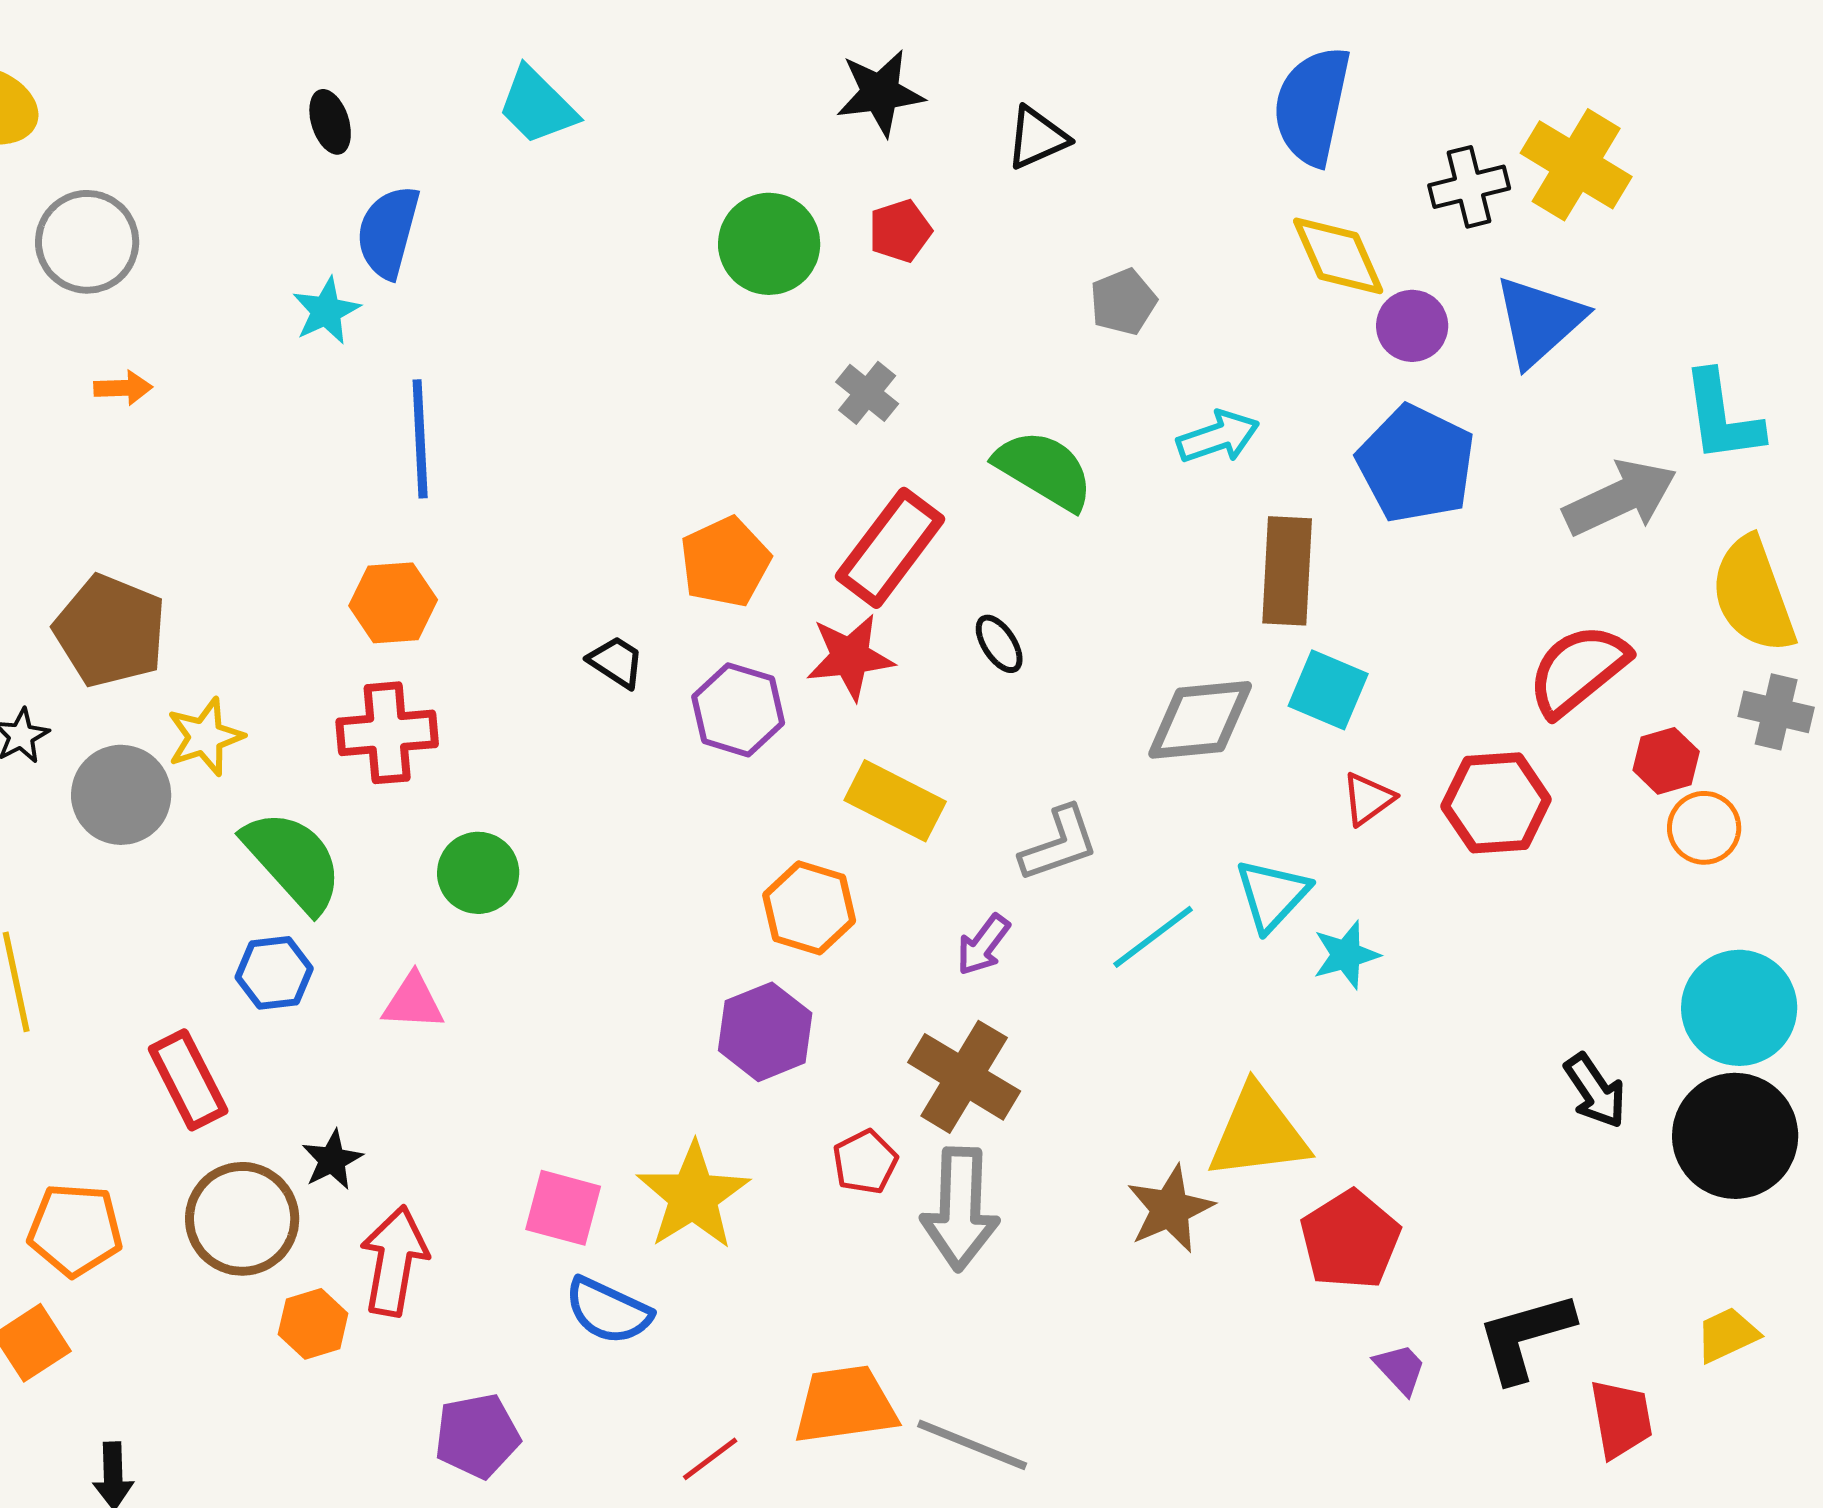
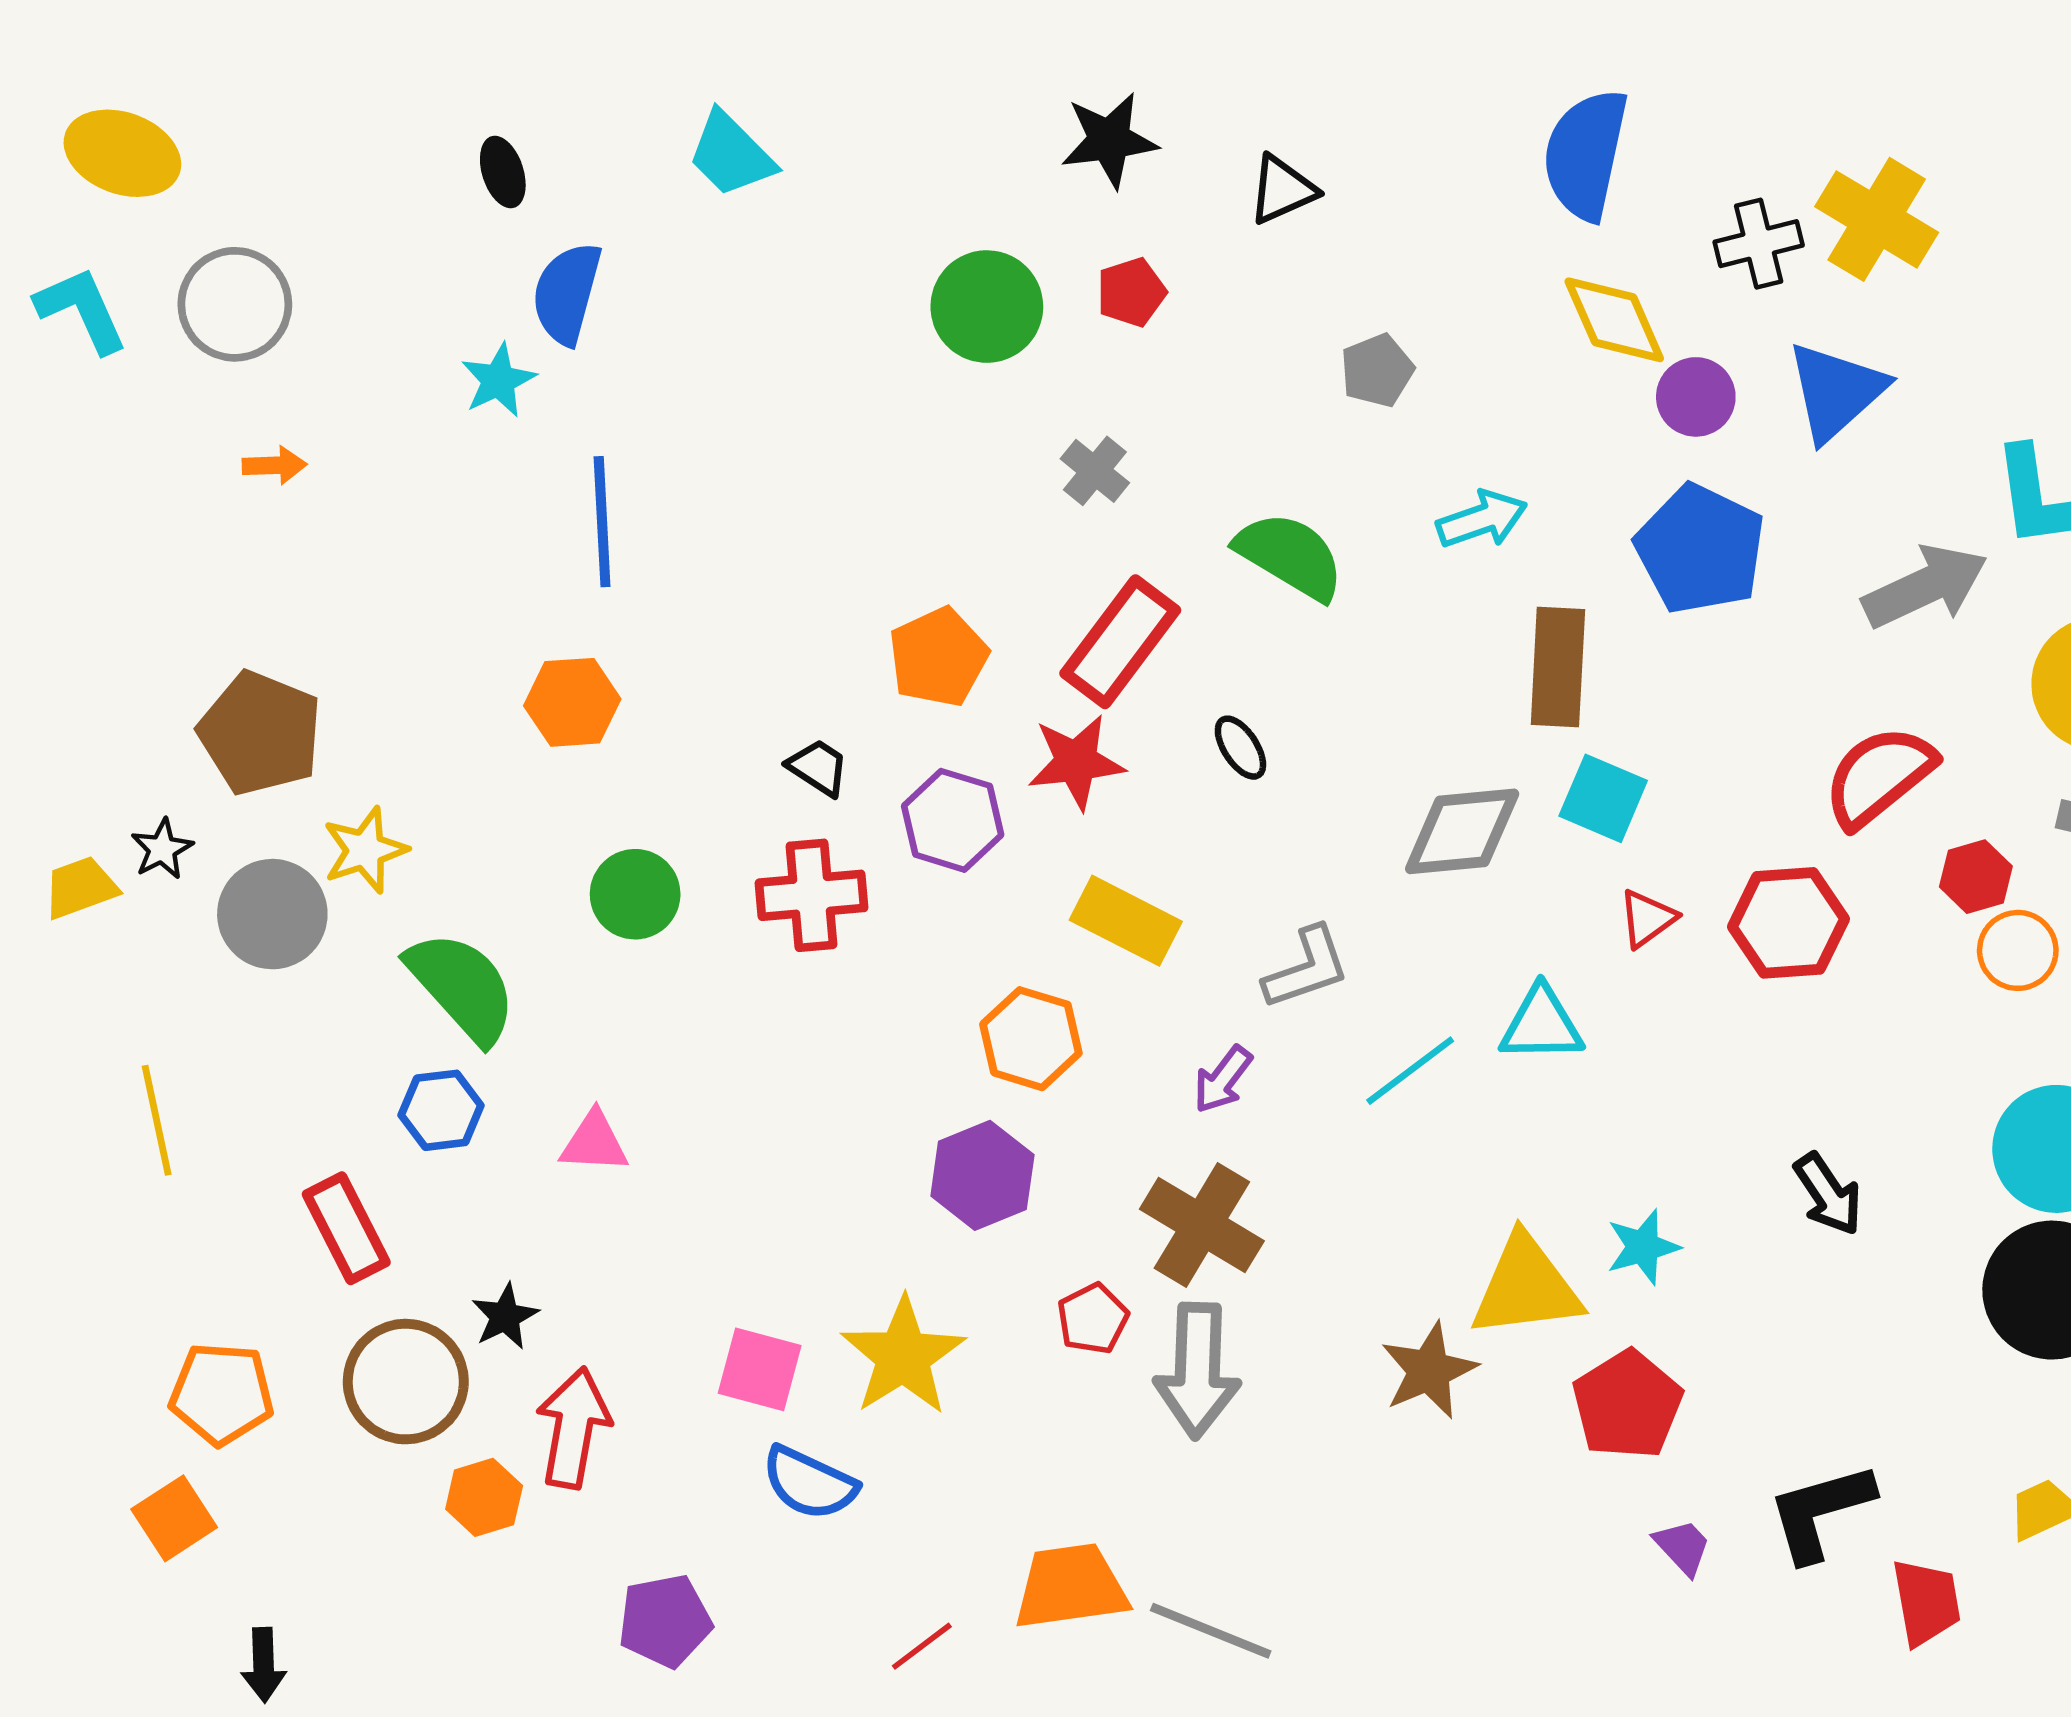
red cross: (387, 733) -> (812, 895), moved
green circle: (478, 873) -> (635, 894), moved
cyan triangle: (1272, 895) -> (1541, 1024), turned 46
cyan star: (1346, 955) -> (1643, 1247), moved
black arrow: (1595, 1091) -> (1828, 1194), moved

